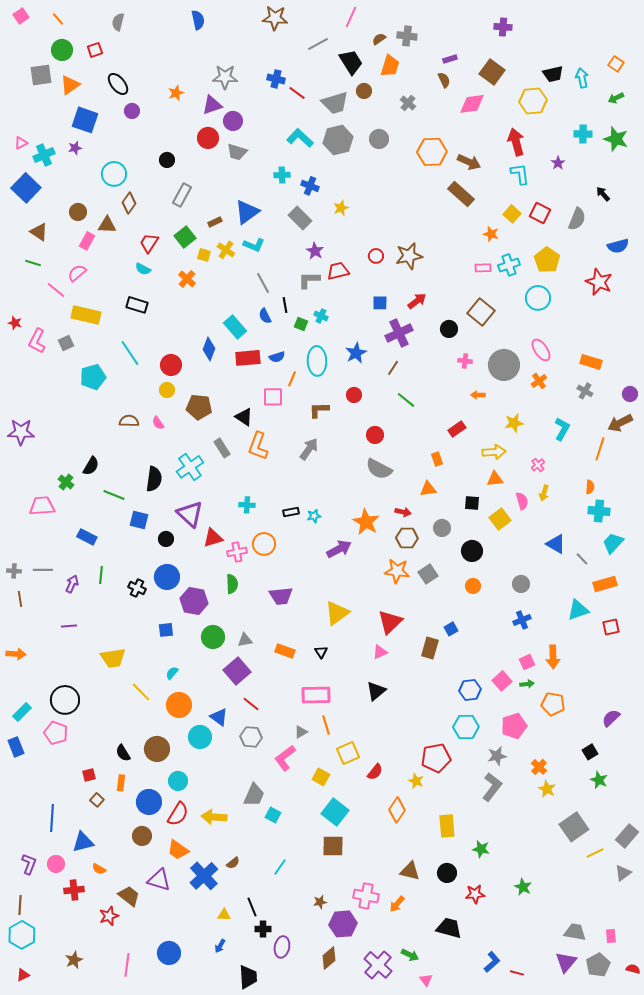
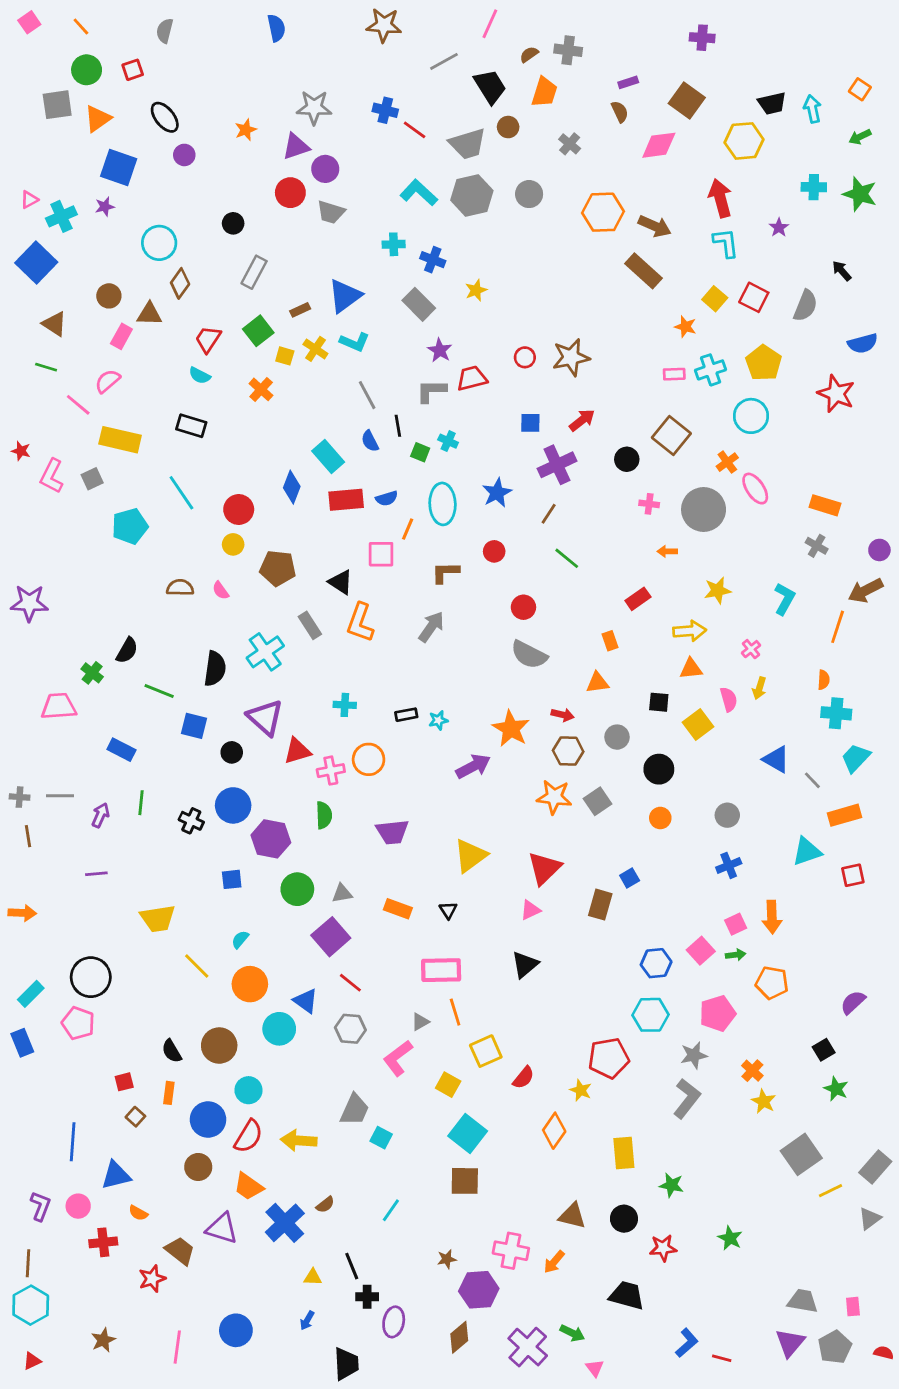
orange cross: (539, 381) -> (727, 462), moved

